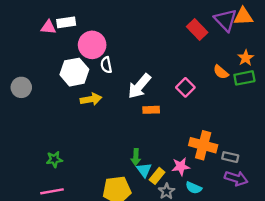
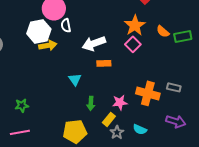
orange star: (246, 58) -> (135, 25), moved, size x1.5
white arrow: (139, 86) -> (94, 43), turned 30
yellow arrow: (91, 99) -> (48, 45), moved
gray rectangle: (230, 157) -> (174, 87), moved
pink star: (181, 166) -> (120, 102), moved
cyan triangle: (144, 170) -> (75, 79), moved

